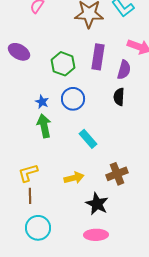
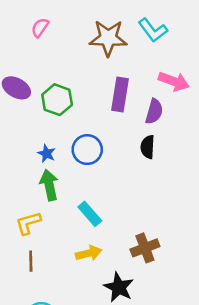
green hexagon: (63, 64) -> (57, 100), moved
cyan rectangle: (88, 139) -> (90, 214), moved
yellow L-shape: (28, 173) -> (28, 223), moved
brown line: (30, 196) -> (31, 261), moved

